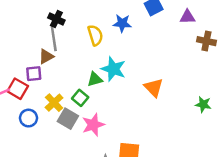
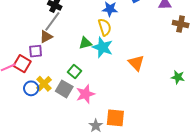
yellow semicircle: (95, 35) -> (105, 27), moved
gray line: (54, 38) -> (52, 21), turned 45
green triangle: (95, 79) -> (85, 43), moved
yellow cross: (54, 103) -> (44, 84), moved

